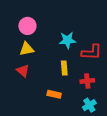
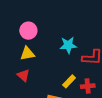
yellow rectangle: (64, 68) -> (69, 81), moved, turned 48

